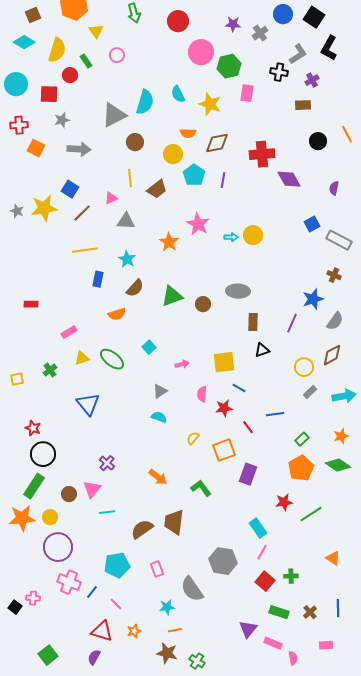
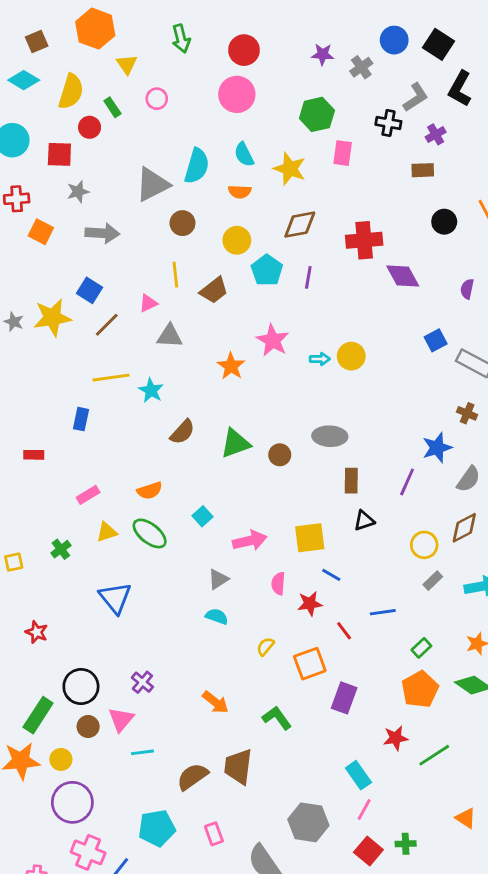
pink circle: (201, 52) -> (237, 94), moved
orange semicircle: (188, 133) -> (240, 192), moved
cyan star: (127, 259) -> (151, 390), moved
blue rectangle: (98, 279) -> (81, 419), moved
orange semicircle: (117, 314) -> (150, 491), moved
pink arrow: (182, 364) -> (250, 541), size x1.6
black circle: (43, 454) -> (81, 686), moved

